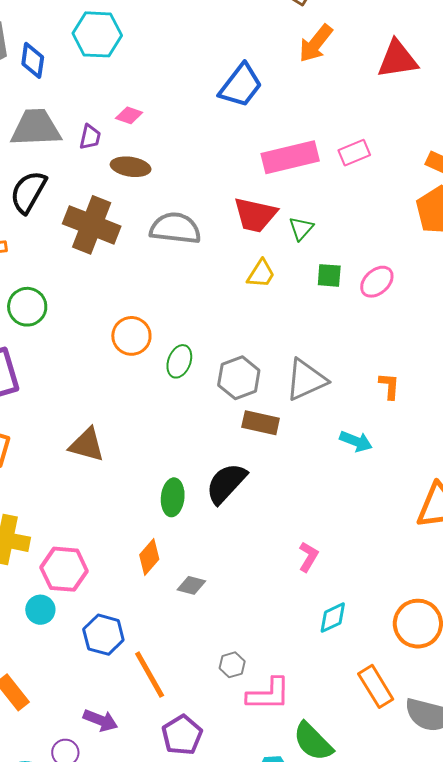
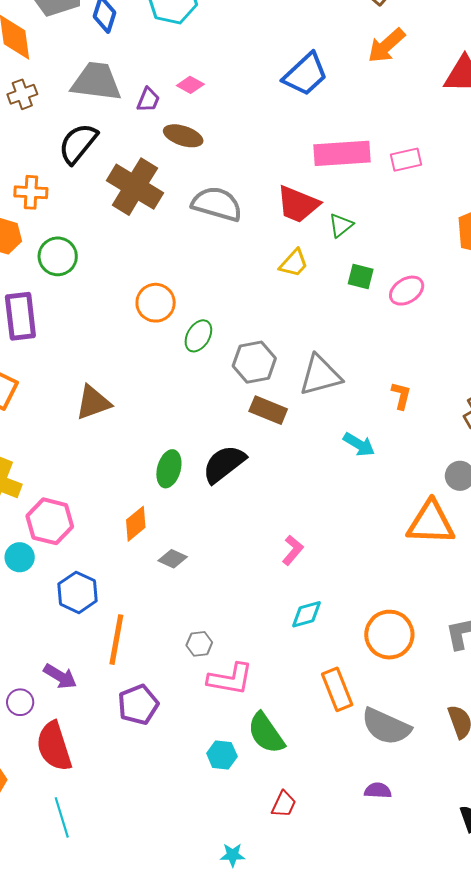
brown triangle: (87, 445) -> (93, 403), turned -45
orange line: (150, 675) -> (116, 640), turned 30

